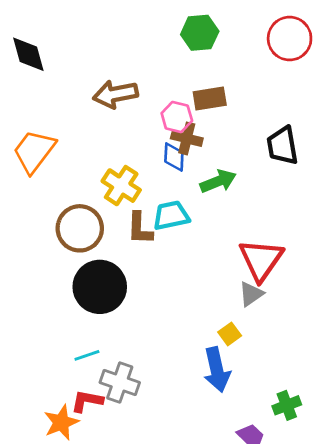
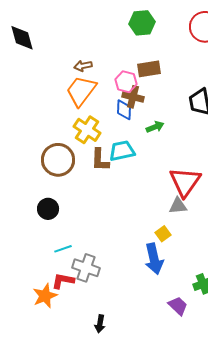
brown arrow: (115, 94) -> (83, 66), size x0.6
orange trapezoid: (34, 151) -> (81, 91), moved
green arrow: (218, 181) -> (155, 127), size x0.7
black circle: (100, 287) -> (48, 209), moved, size x0.6
gray triangle: (251, 294) -> (178, 206), turned 30

